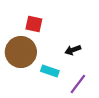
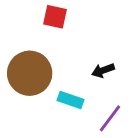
red square: (34, 24) -> (55, 17), moved

